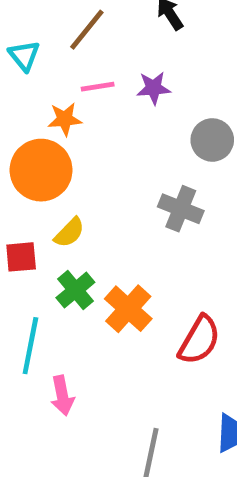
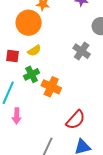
orange cross: (128, 309) -> (51, 87), turned -30
red semicircle: (199, 340) -> (76, 120), moved

